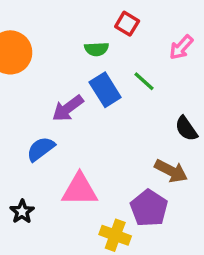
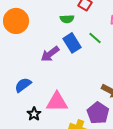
blue semicircle: (41, 149) -> (23, 85), moved
black star: (22, 212) -> (34, 114), moved

